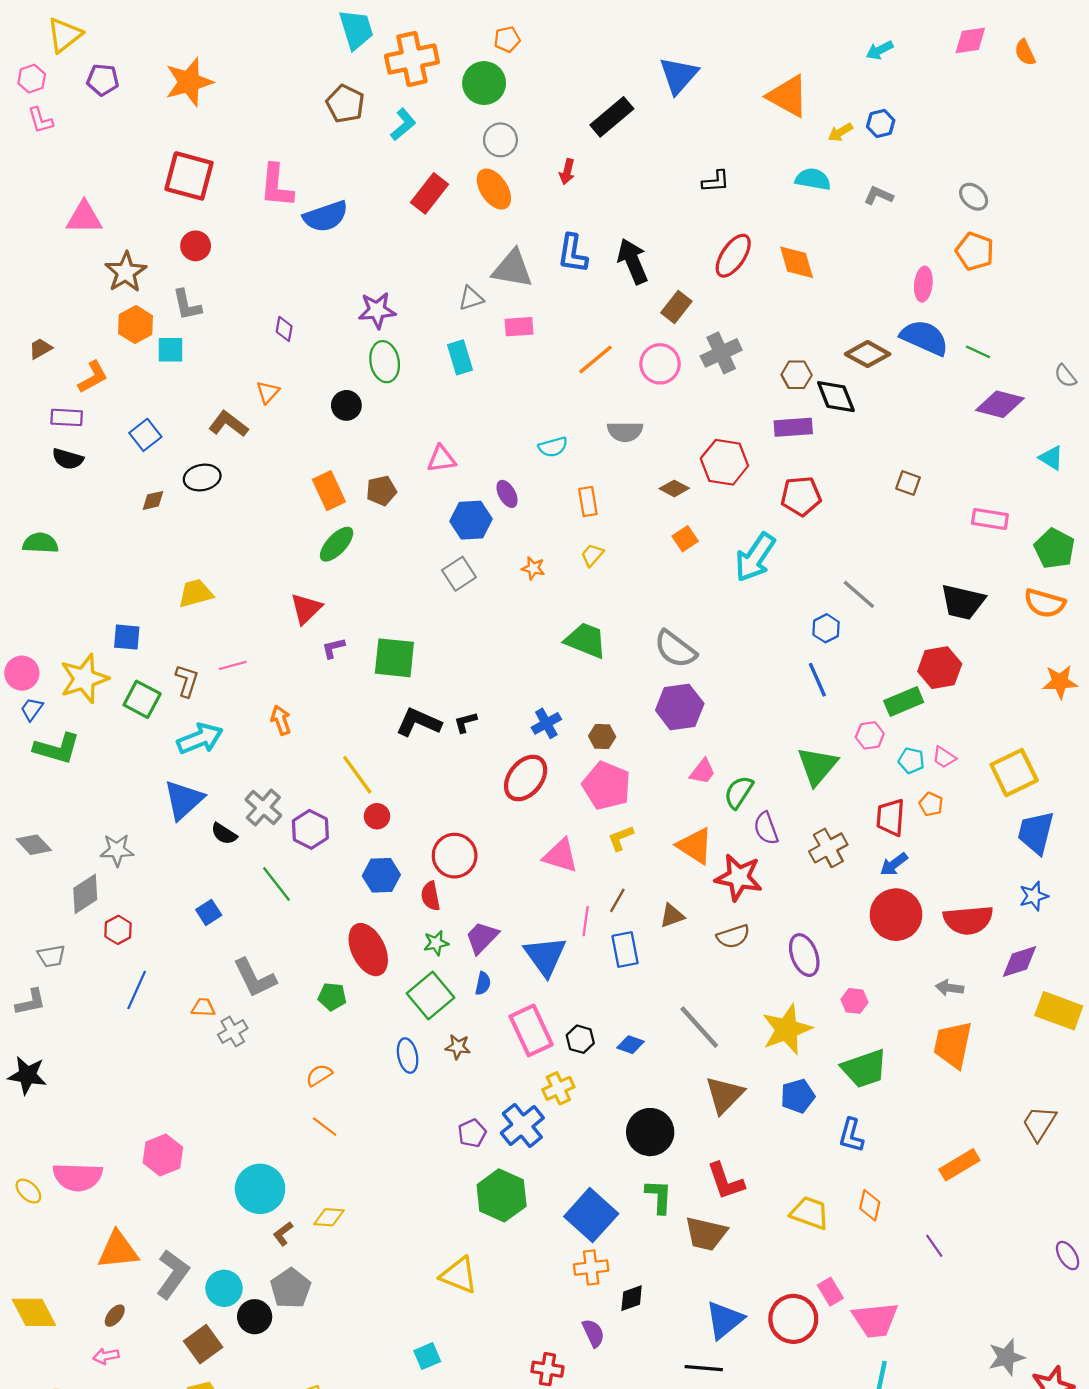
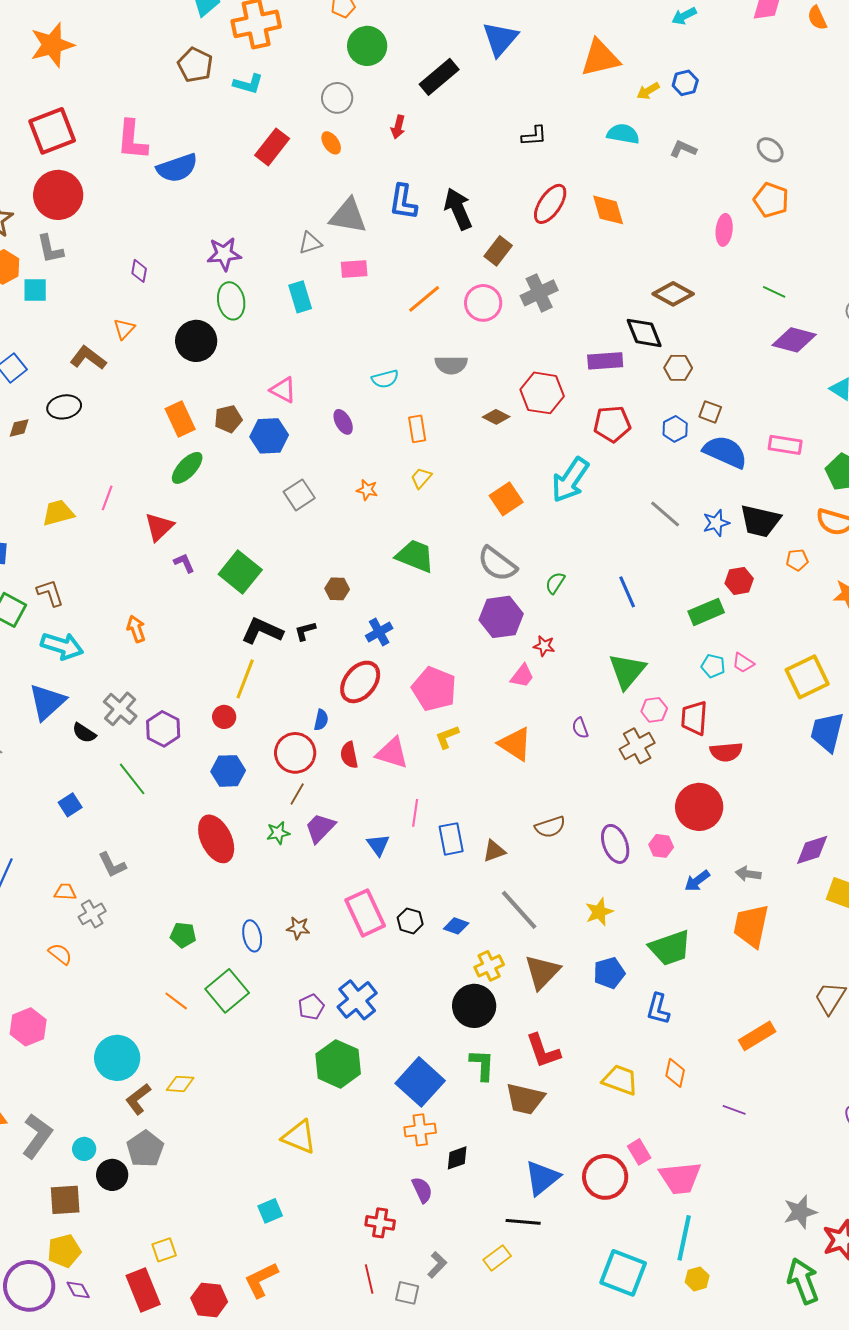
green circle: (484, 83) -> (367, 46), moved
orange triangle: (788, 96) -> (600, 58), turned -42
cyan L-shape: (403, 125) -> (248, 84), turned 56
red square: (189, 176) -> (52, 131), turned -36
orange ellipse: (494, 189) -> (331, 143), size x0.6
red circle: (196, 246) -> (58, 195), size x1.8
blue semicircle: (924, 338) -> (725, 452), moved
brown hexagon: (797, 375) -> (678, 368), moved
black circle: (346, 405) -> (196, 341), size x1.5
pink triangle: (441, 459) -> (283, 390), turned 36
blue hexagon: (471, 520) -> (269, 436), moved
orange square: (685, 539) -> (506, 499), moved, size x1.4
blue hexagon: (826, 628) -> (675, 429), moved
purple L-shape: (333, 648) -> (184, 563), turned 80
green square: (394, 658) -> (240, 572), turned 33
pink line: (233, 665) -> (107, 498), moved, turned -55
red hexagon: (940, 668) -> (739, 581), size x0.7
brown L-shape: (187, 681) -> (50, 593), turned -36
pink hexagon: (870, 735) -> (654, 710), moved
brown hexagon: (602, 736) -> (337, 589), moved
cyan arrow: (200, 739) -> (62, 646), turned 39
yellow line: (357, 775) -> (245, 679), moved, turned 57
green semicircle: (739, 792) -> (555, 583), moved, size x0.7
orange pentagon: (931, 804) -> (797, 560), moved, turned -30
purple semicircle: (766, 828) -> (580, 728), size x0.7
blue arrow: (894, 864) -> (697, 881), moved
red star: (739, 877) -> (544, 646), moved, size x0.5
red semicircle: (431, 896) -> (349, 755), moved
blue star: (1034, 896) -> (716, 523), moved
brown line: (617, 900) -> (297, 794), moved
brown triangle: (672, 916) -> (494, 851), moved
red semicircle: (968, 920) -> (726, 752), moved, size x0.7
blue triangle: (545, 956) -> (378, 845), size x0.6
gray L-shape: (255, 978) -> (112, 865), size x0.7
blue semicircle: (483, 983) -> (321, 720), moved
green square: (431, 995) -> (227, 991), moved
green pentagon: (332, 997) -> (183, 935), moved
pink hexagon: (854, 1001) -> (661, 846), moved
yellow star: (787, 1029) -> (599, 912), size x0.6
orange semicircle: (319, 1075) -> (60, 954), moved, turned 70
yellow cross: (558, 1088) -> (489, 966), moved
brown L-shape: (283, 1234) -> (138, 1099), size x1.4
purple line: (934, 1246) -> (734, 1110), turned -35
cyan circle: (224, 1288) -> (84, 1149), size x0.7
brown square: (203, 1344) -> (65, 1200), turned 32

